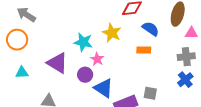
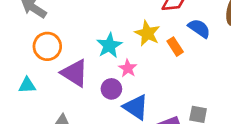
orange circle: (17, 40) -> (47, 46), moved
cyan star: (83, 42) -> (109, 46), turned 30
orange rectangle: (144, 50) -> (175, 47), moved, turned 56

